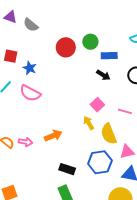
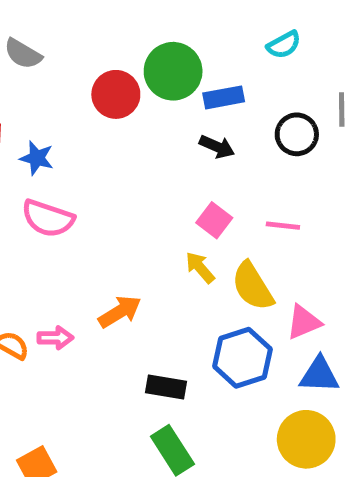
green circle: (90, 42) -> (173, 71), size x1.5

